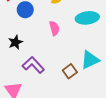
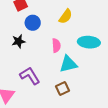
black star: (15, 42) -> (19, 41), moved
cyan triangle: (90, 60) -> (68, 64), moved

